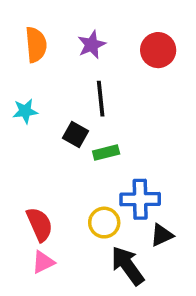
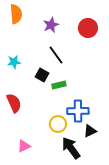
orange semicircle: (36, 45) -> (16, 14), moved
black line: (101, 99) -> (56, 55), turned -30
red semicircle: (40, 224) -> (14, 103), moved

